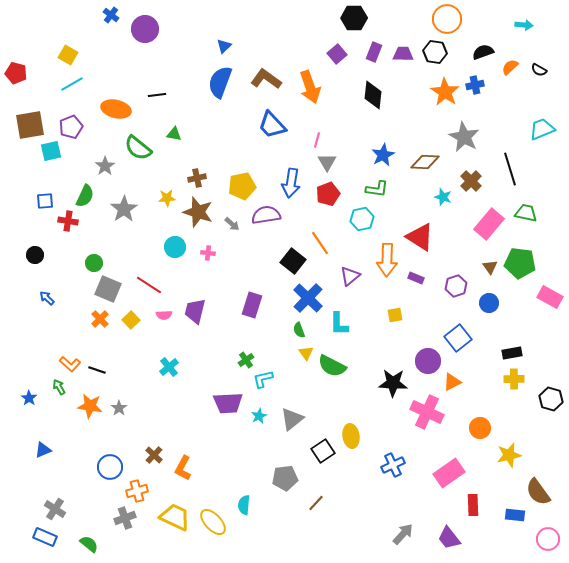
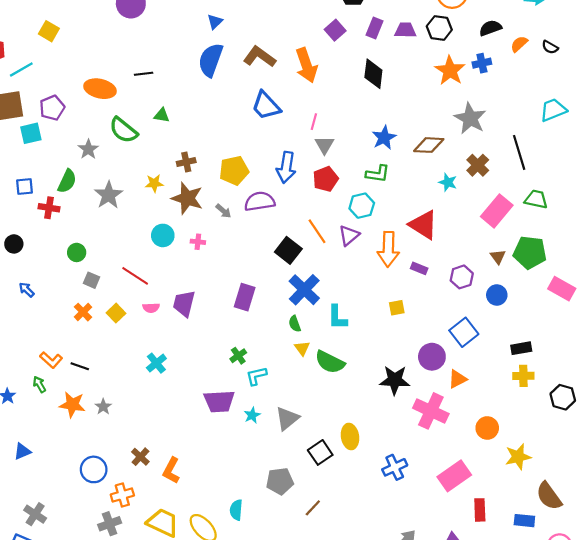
cyan line: (72, 84) -> (21, 69), moved
purple triangle: (350, 276) -> (349, 235), moved
gray square: (108, 289) -> (91, 280), size x0.6

